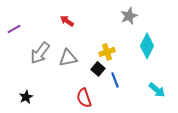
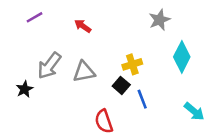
purple line: (14, 29) -> (34, 17), moved
black star: (26, 97) -> (25, 89), moved

